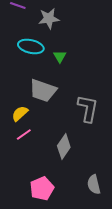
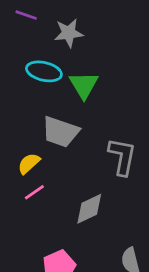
green triangle: (60, 56) -> (84, 85), size x1.6
gray diamond: (64, 146) -> (89, 209), turned 30

